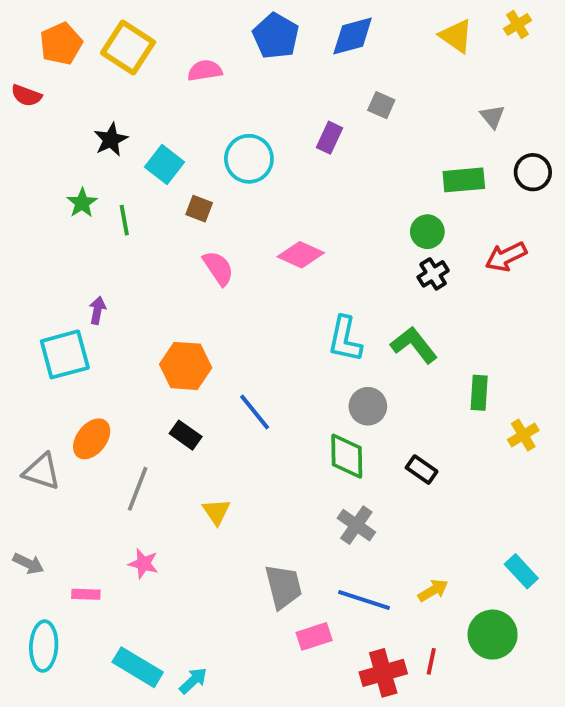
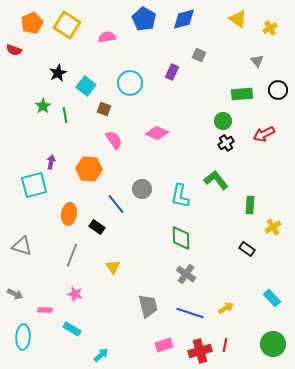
yellow cross: (517, 25) -> (270, 28), moved
cyan L-shape: (345, 339) -> (180, 196), moved
orange hexagon: (186, 366) -> (89, 169), moved
gray circle: (368, 406) -> (142, 189), moved
blue line: (255, 412) -> (116, 204), moved
orange ellipse: (92, 439) -> (69, 214), moved, turned -30
black rectangle: (422, 470) -> (247, 249), moved
green circle: (493, 635) -> (273, 344), moved
pink rectangle: (314, 636) -> (164, 345), moved
cyan rectangle: (138, 667) -> (72, 329), moved, size x0.7

